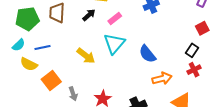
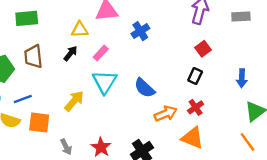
yellow arrow: (86, 56) -> (74, 101), turned -78
red cross: (194, 70) -> (196, 107), moved
orange square: (51, 80) -> (39, 123), moved, turned -36

